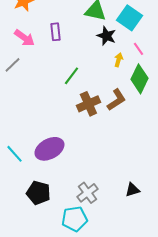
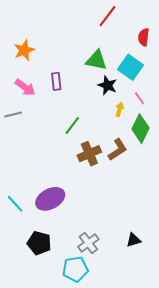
gray line: (12, 65) -> (13, 114), turned 30

